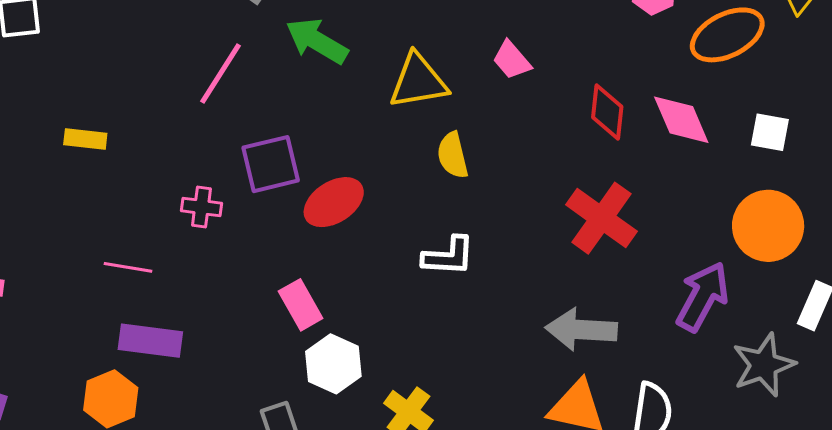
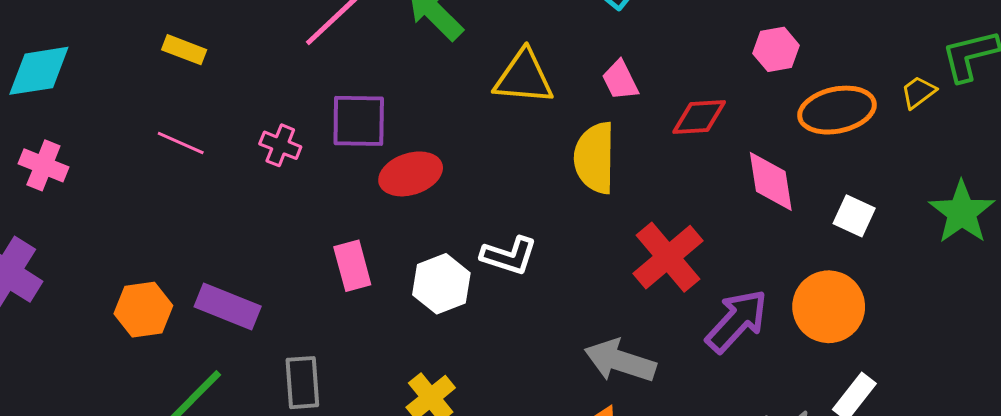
red diamond: (607, 112) -> (699, 117), moved, turned 66
yellow semicircle: (453, 155) -> (595, 158), moved, size x1.5
pink line: (128, 267) -> (181, 143), moved
purple arrow: (703, 297) -> (737, 321), moved
purple rectangle: (150, 341) -> (228, 307), moved
white hexagon: (333, 364) -> (441, 284), moved

